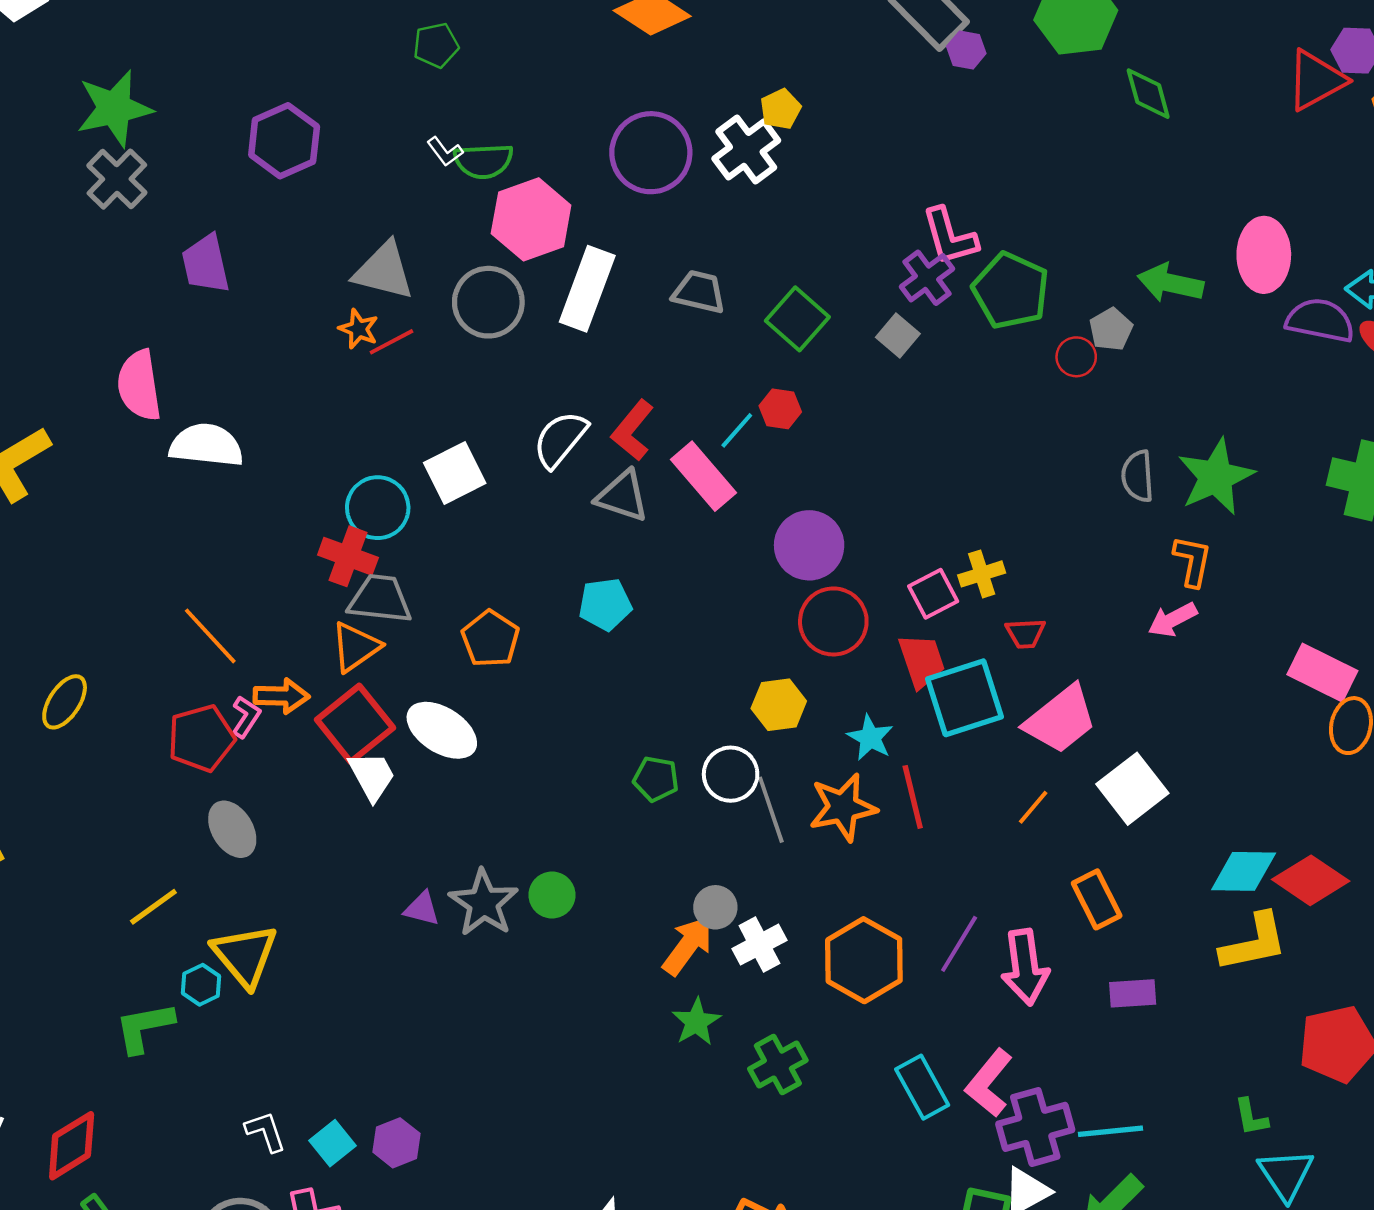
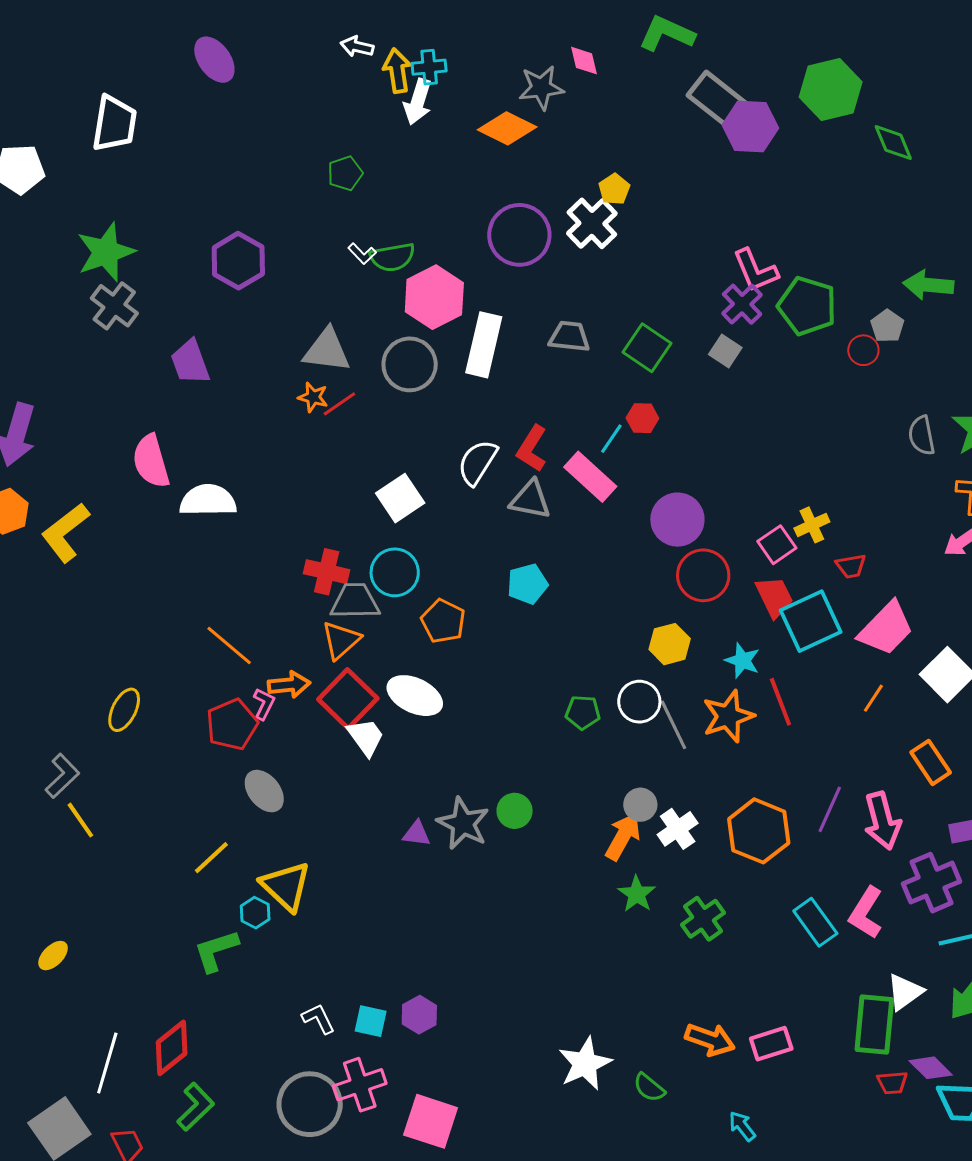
purple hexagon: (966, 50) -> (750, 126), size x1.8
cyan circle: (378, 508) -> (395, 572), moved
purple cross: (1035, 1127) -> (932, 883), moved
cyan square: (333, 1143) -> (371, 1021), turned -32

